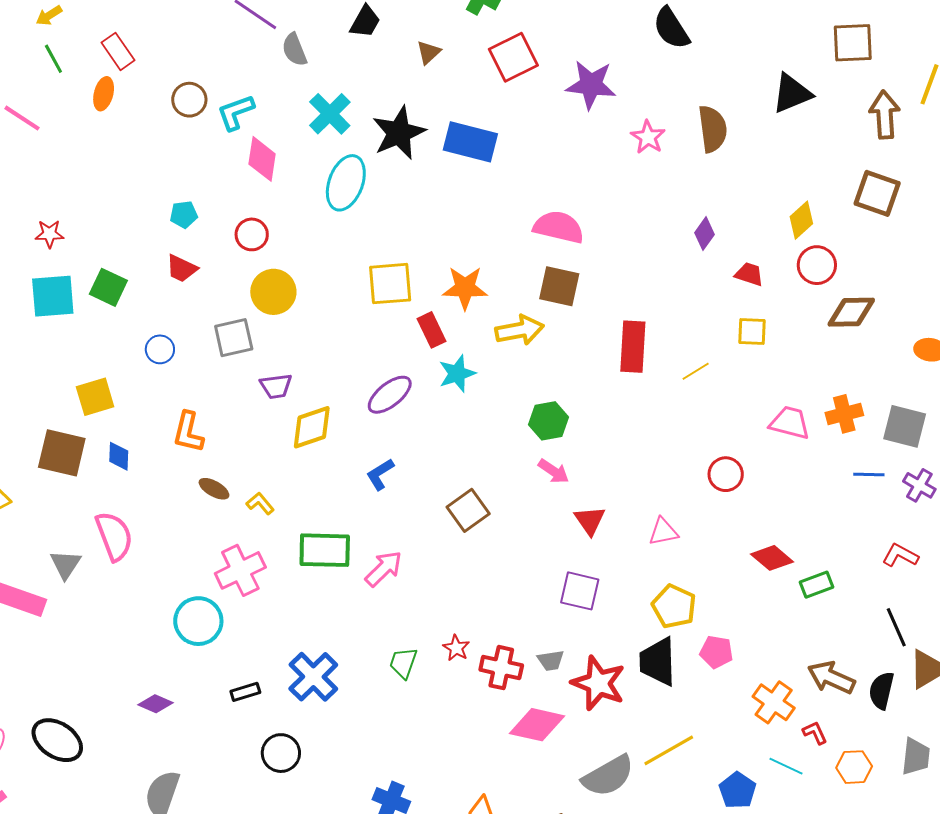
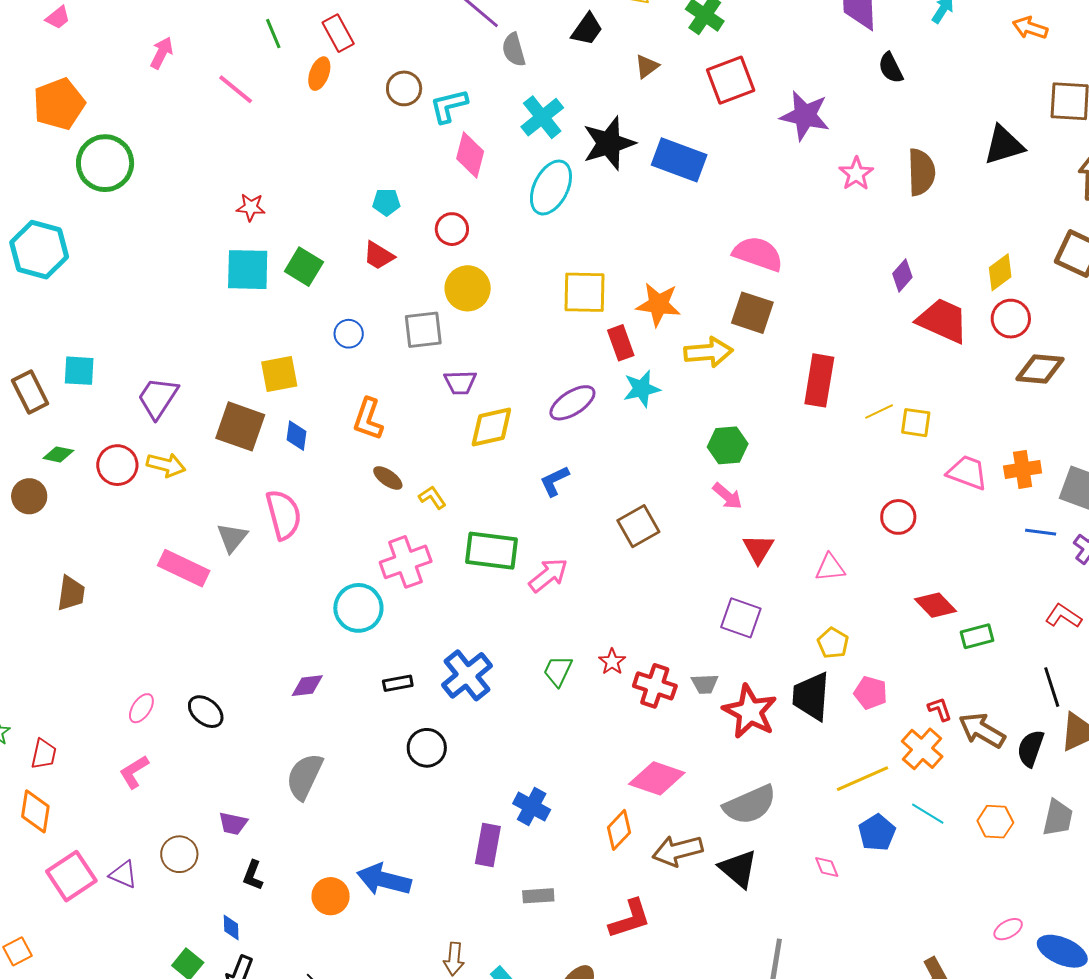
black semicircle: (671, 28) -> (891, 68), size x0.7
red trapezoid: (749, 274) -> (943, 321), size x1.8
yellow square: (752, 331) -> (916, 423), moved
yellow pentagon: (674, 606) -> (833, 643), size x0.7
purple diamond: (156, 704) -> (307, 686), turned -36
pink diamond: (537, 725) -> (657, 778), moved
red L-shape: (815, 733) -> (940, 709), moved
black ellipse: (57, 740) -> (206, 712), size x0.7
yellow line: (669, 750) -> (863, 779), moved

